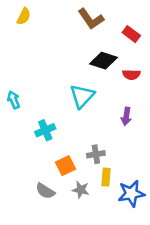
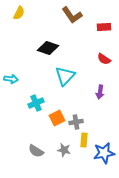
red rectangle: (131, 34) -> (104, 27), turned -40
black diamond: (103, 61) -> (48, 48), moved
red semicircle: (131, 75) -> (104, 59), turned 32
cyan arrow: (14, 100) -> (11, 79), turned 120
orange square: (66, 166) -> (57, 118), moved

